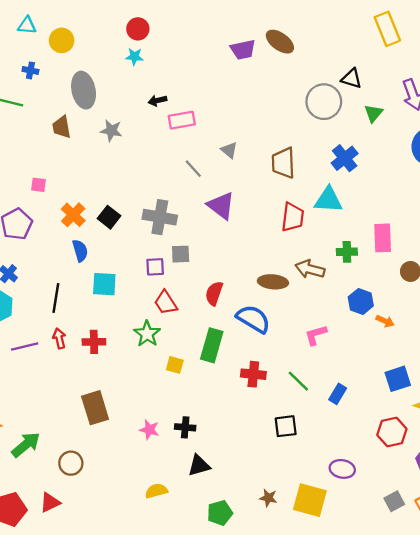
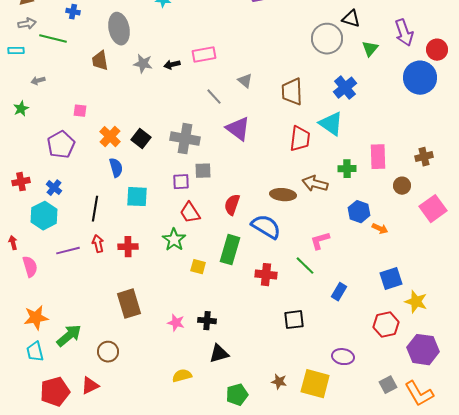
black arrow: (157, 100) -> (172, 65), moved
cyan triangle: (328, 200) -> (331, 124), turned 32
green line: (298, 381) -> (305, 266), moved

